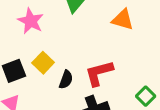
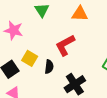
red L-shape: (99, 73) -> (65, 45), moved

